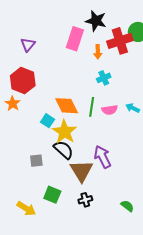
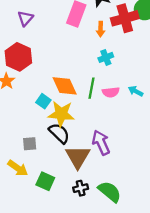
yellow star: (65, 132) -> (61, 114), turned -30
green semicircle: (127, 206) -> (110, 192), moved, size x1.6
yellow arrow: (26, 209) -> (18, 168), moved

